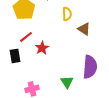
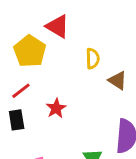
red line: (26, 37) -> (21, 91), moved

